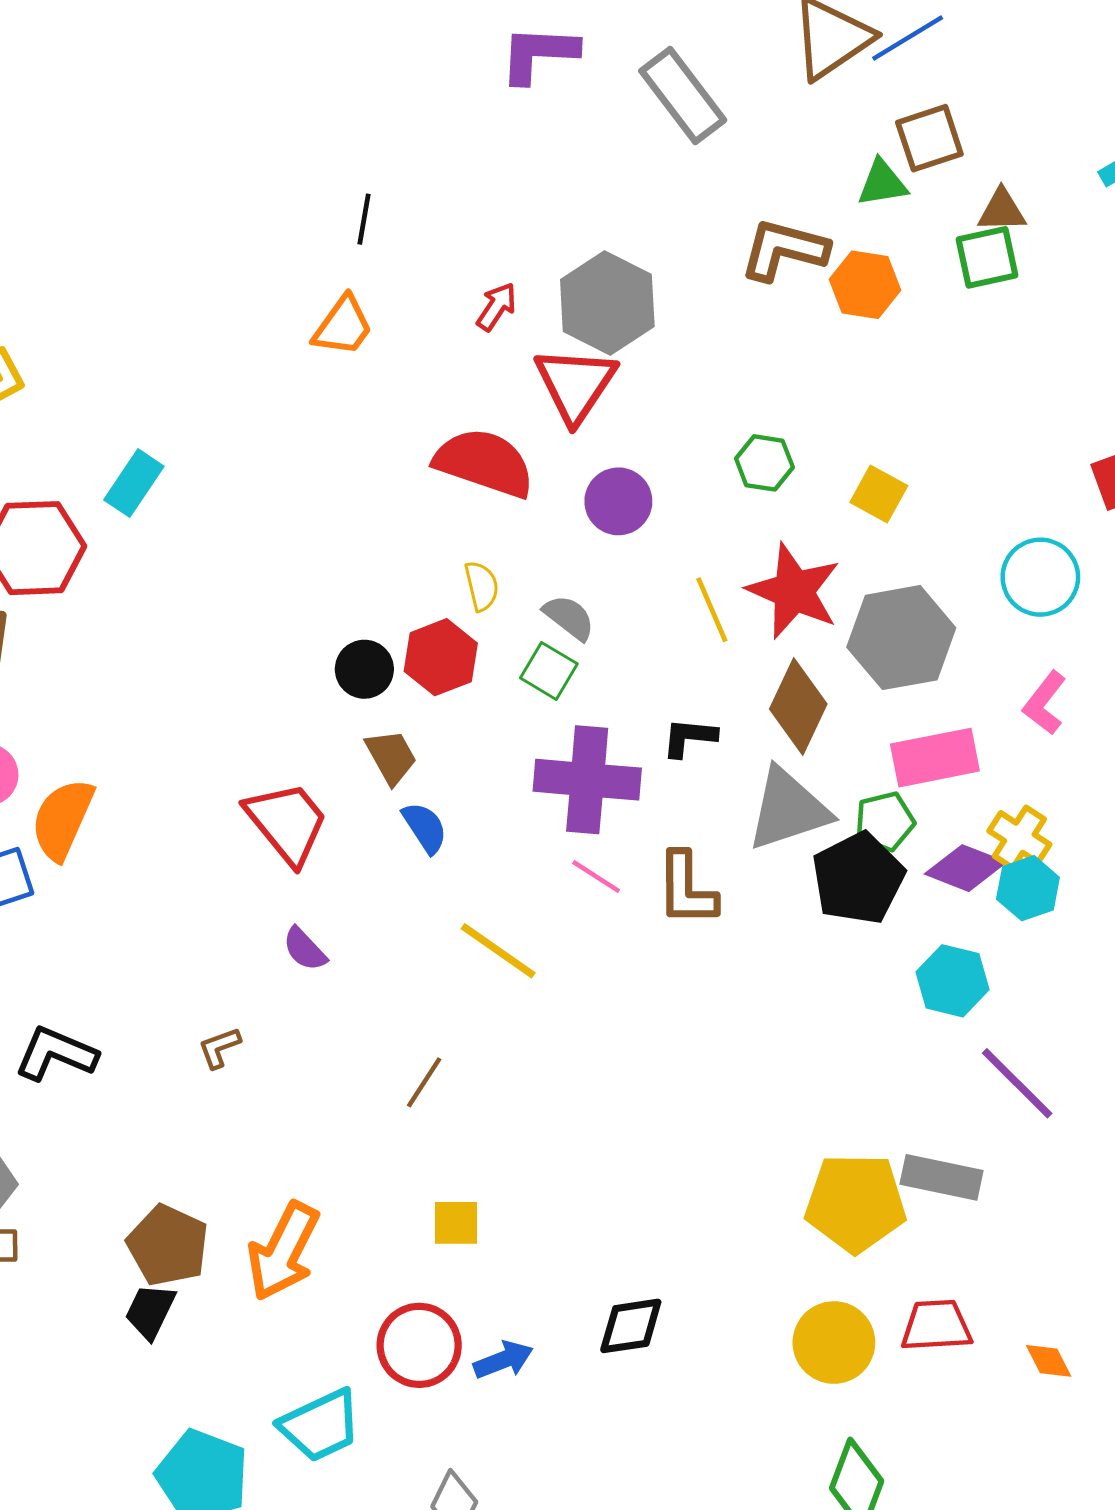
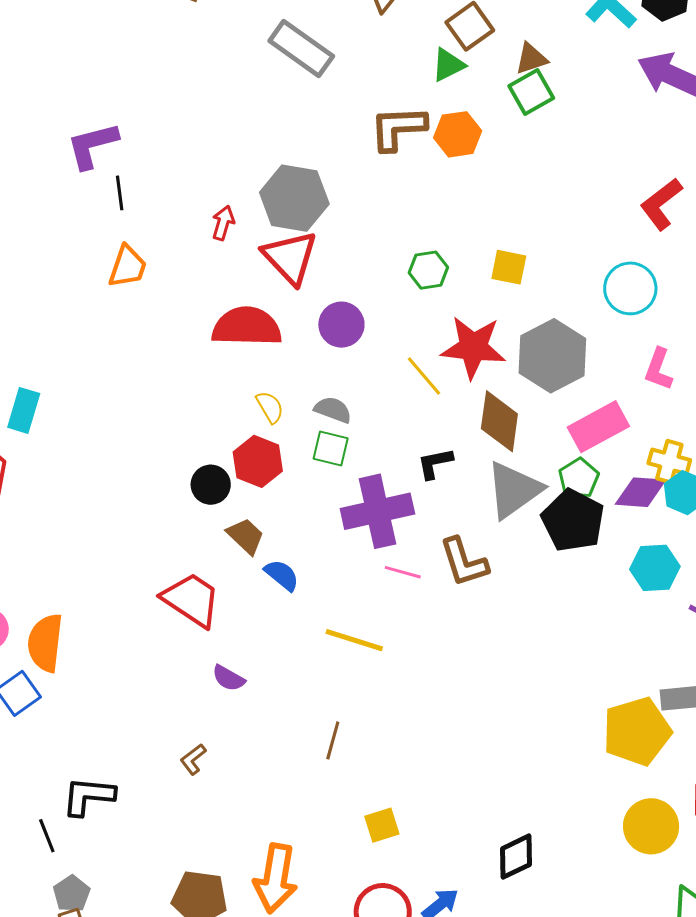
purple L-shape: (539, 54) -> (92, 145), moved

